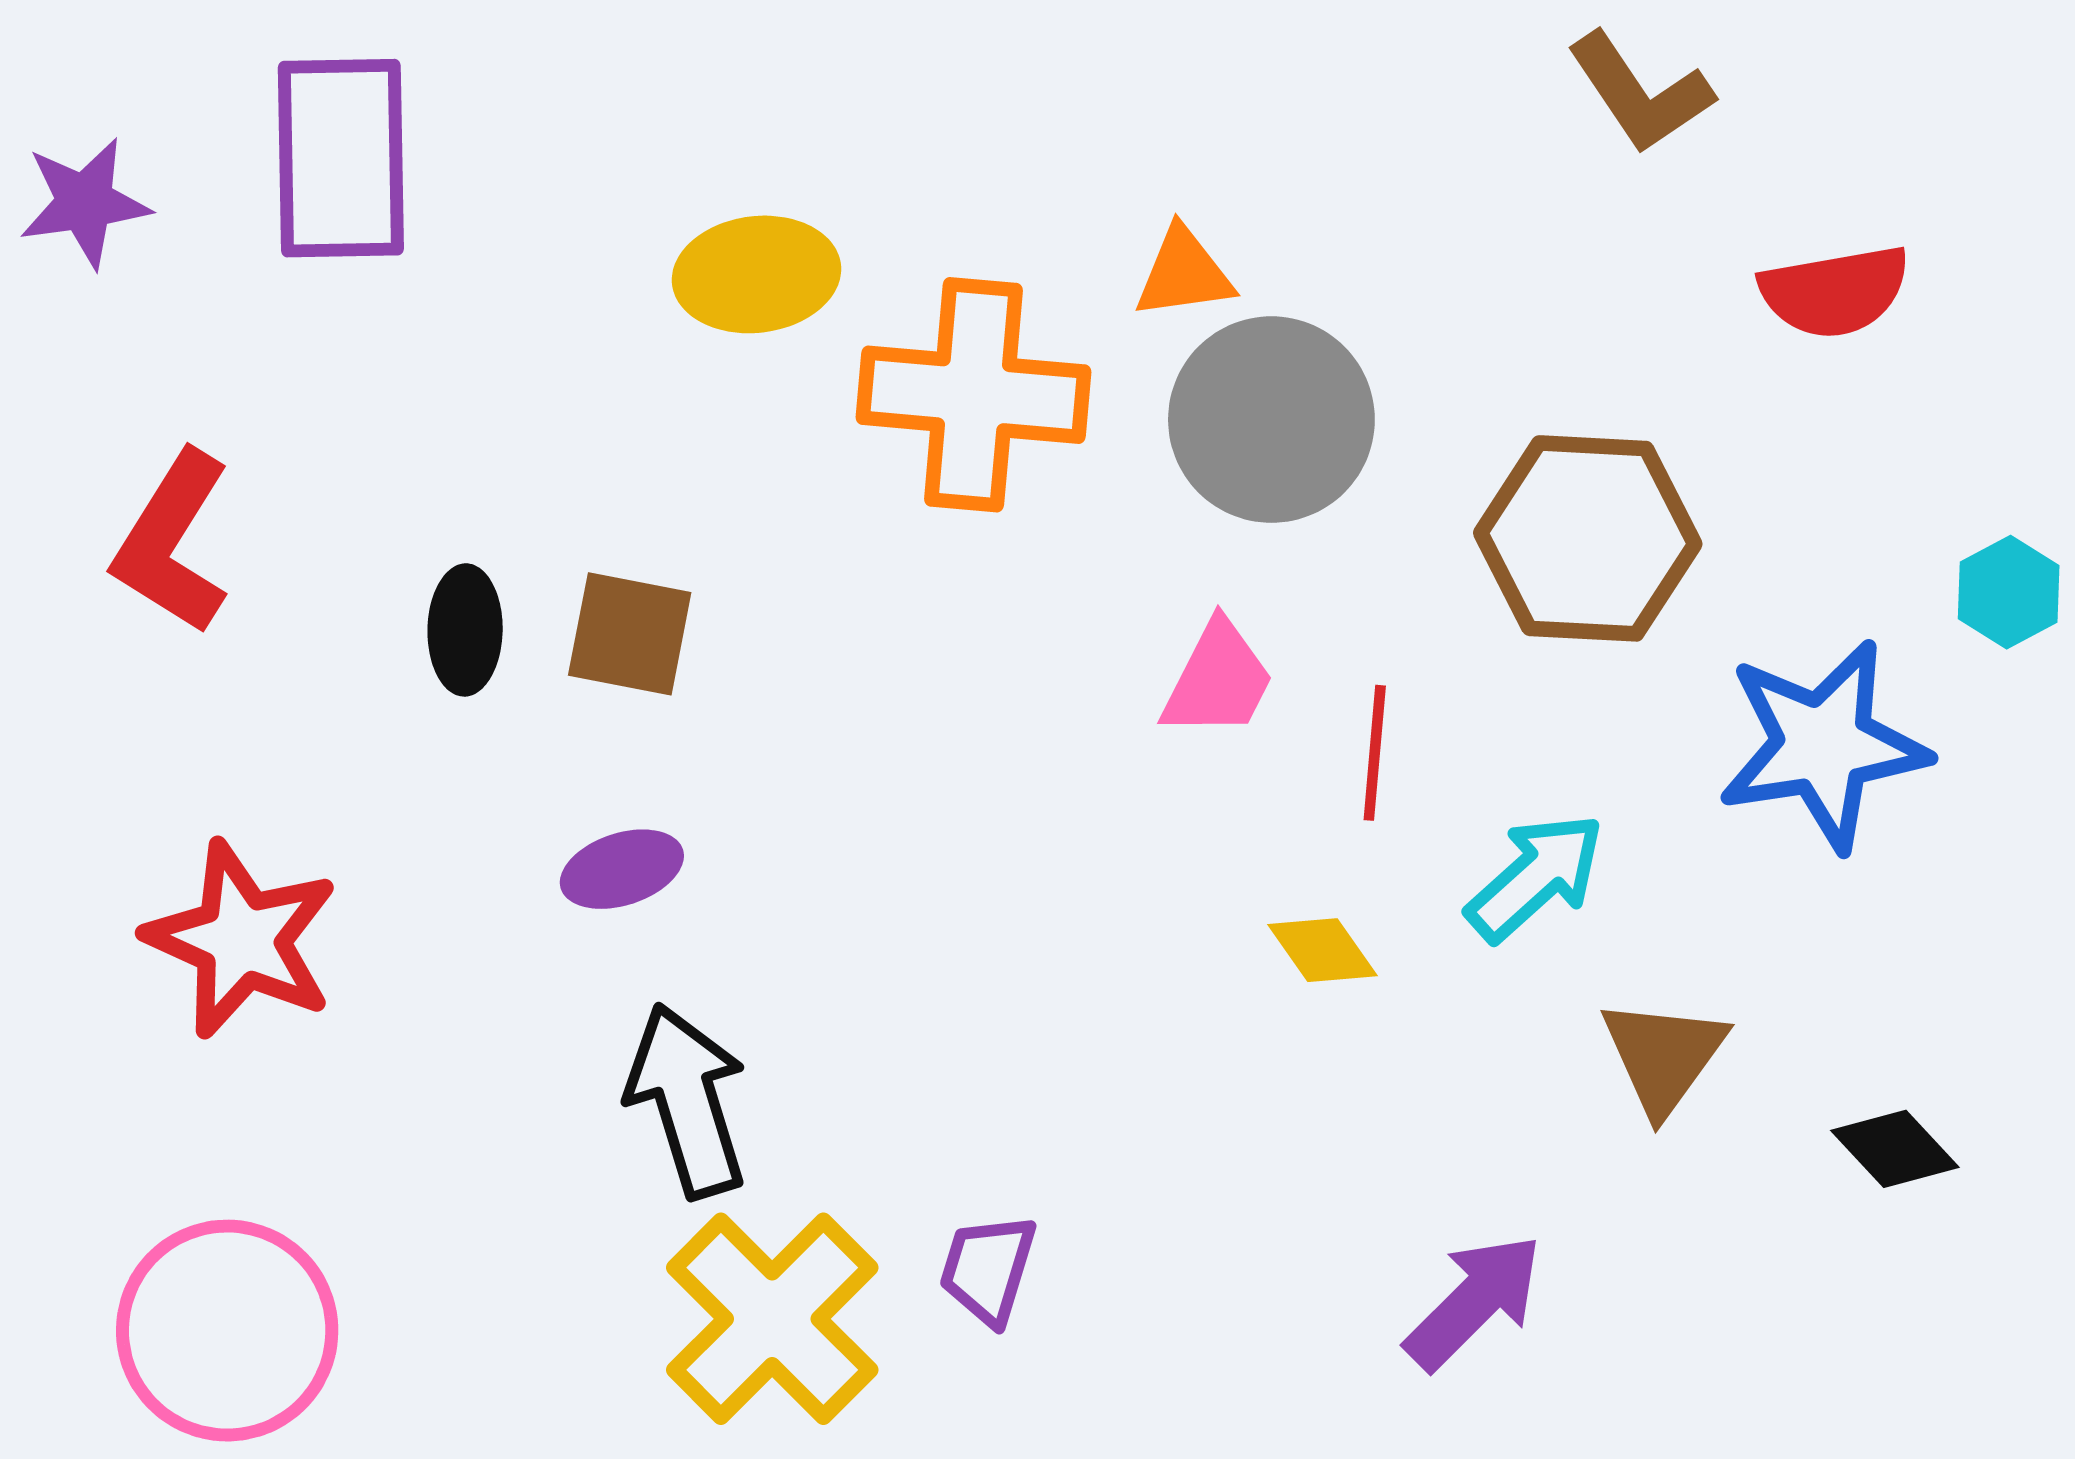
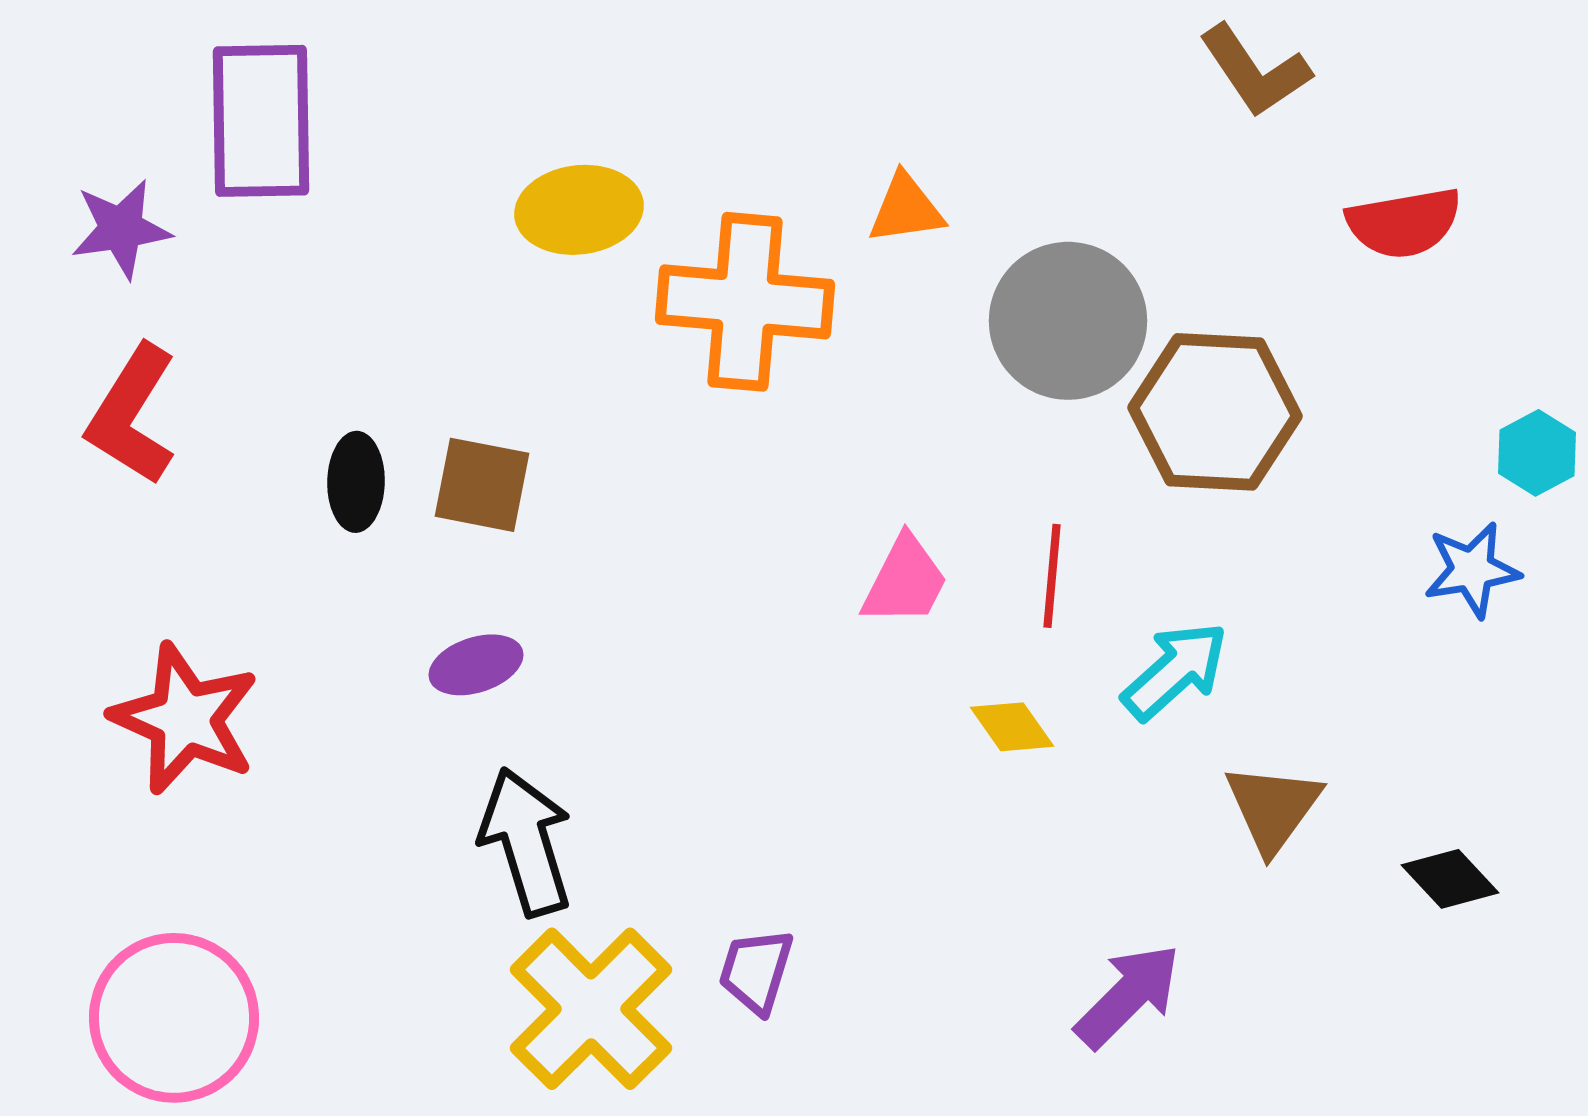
purple star: (85, 203) -> (121, 229), moved
gray circle: (1271, 420) -> (1068, 321), moved
pink trapezoid: (1218, 680) -> (905, 581), moved
blue star: (1823, 745) -> (1472, 570), moved, size x0.6

